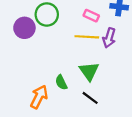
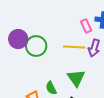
green circle: (47, 14) -> (36, 46), moved
pink rectangle: (91, 16) -> (86, 26), moved, turned 40

